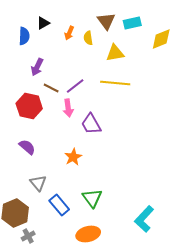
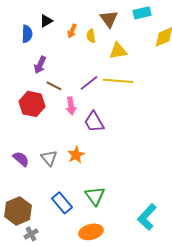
cyan rectangle: (132, 23) -> (142, 13), moved
purple line: (75, 86) -> (89, 83), moved
purple semicircle: (27, 147) -> (21, 159), moved
gray triangle: (38, 183) -> (49, 158), moved

